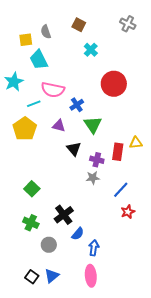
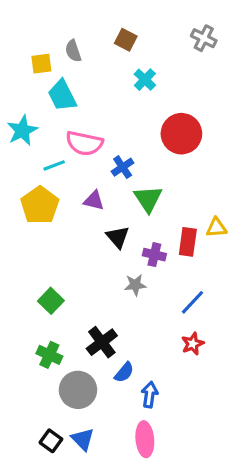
gray star: (93, 178) -> (135, 285), moved
red star: (128, 212) -> (193, 344), moved
gray circle: (49, 245) -> (78, 390), size x1.5
blue triangle: (52, 276) -> (83, 439), turned -35

